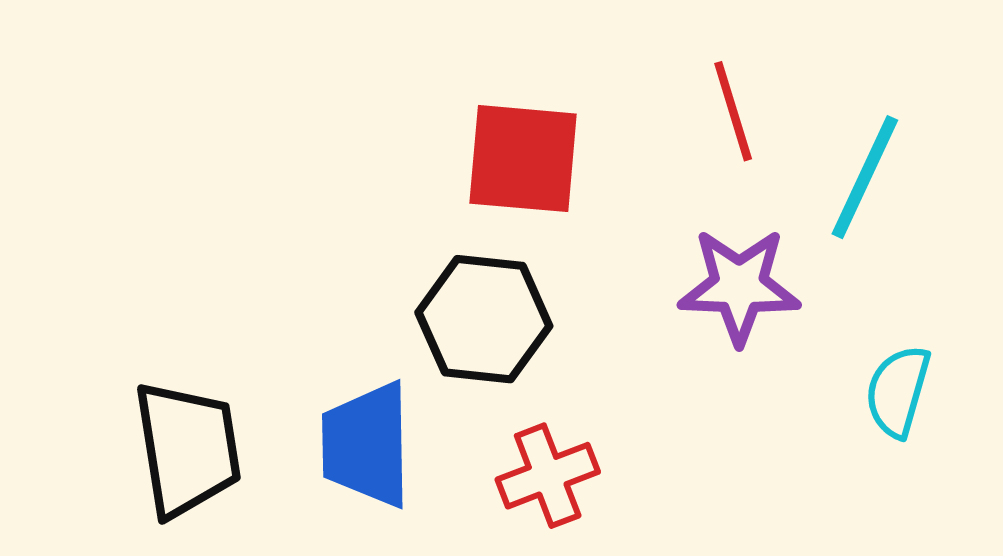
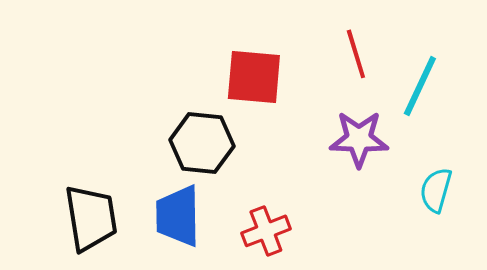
black hexagon: (484, 319) -> (202, 143), moved

